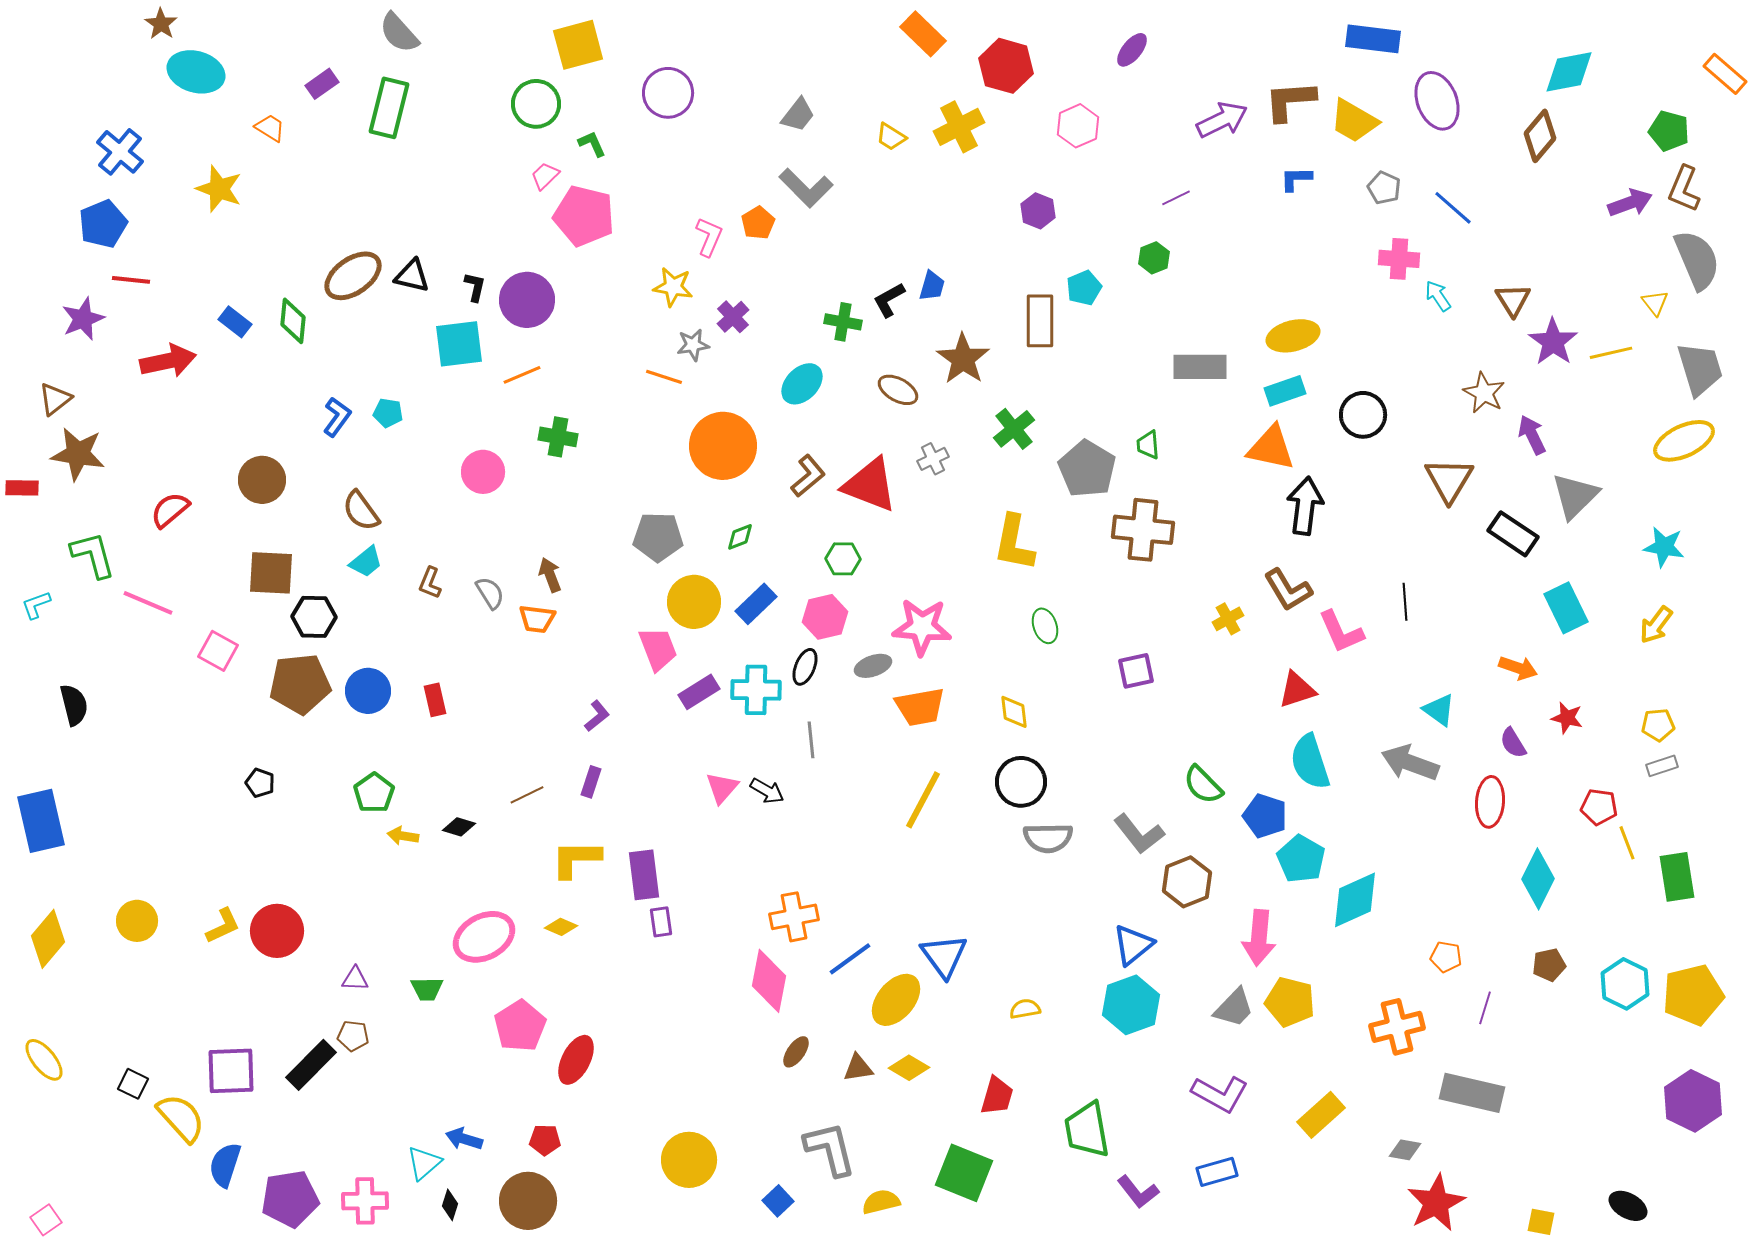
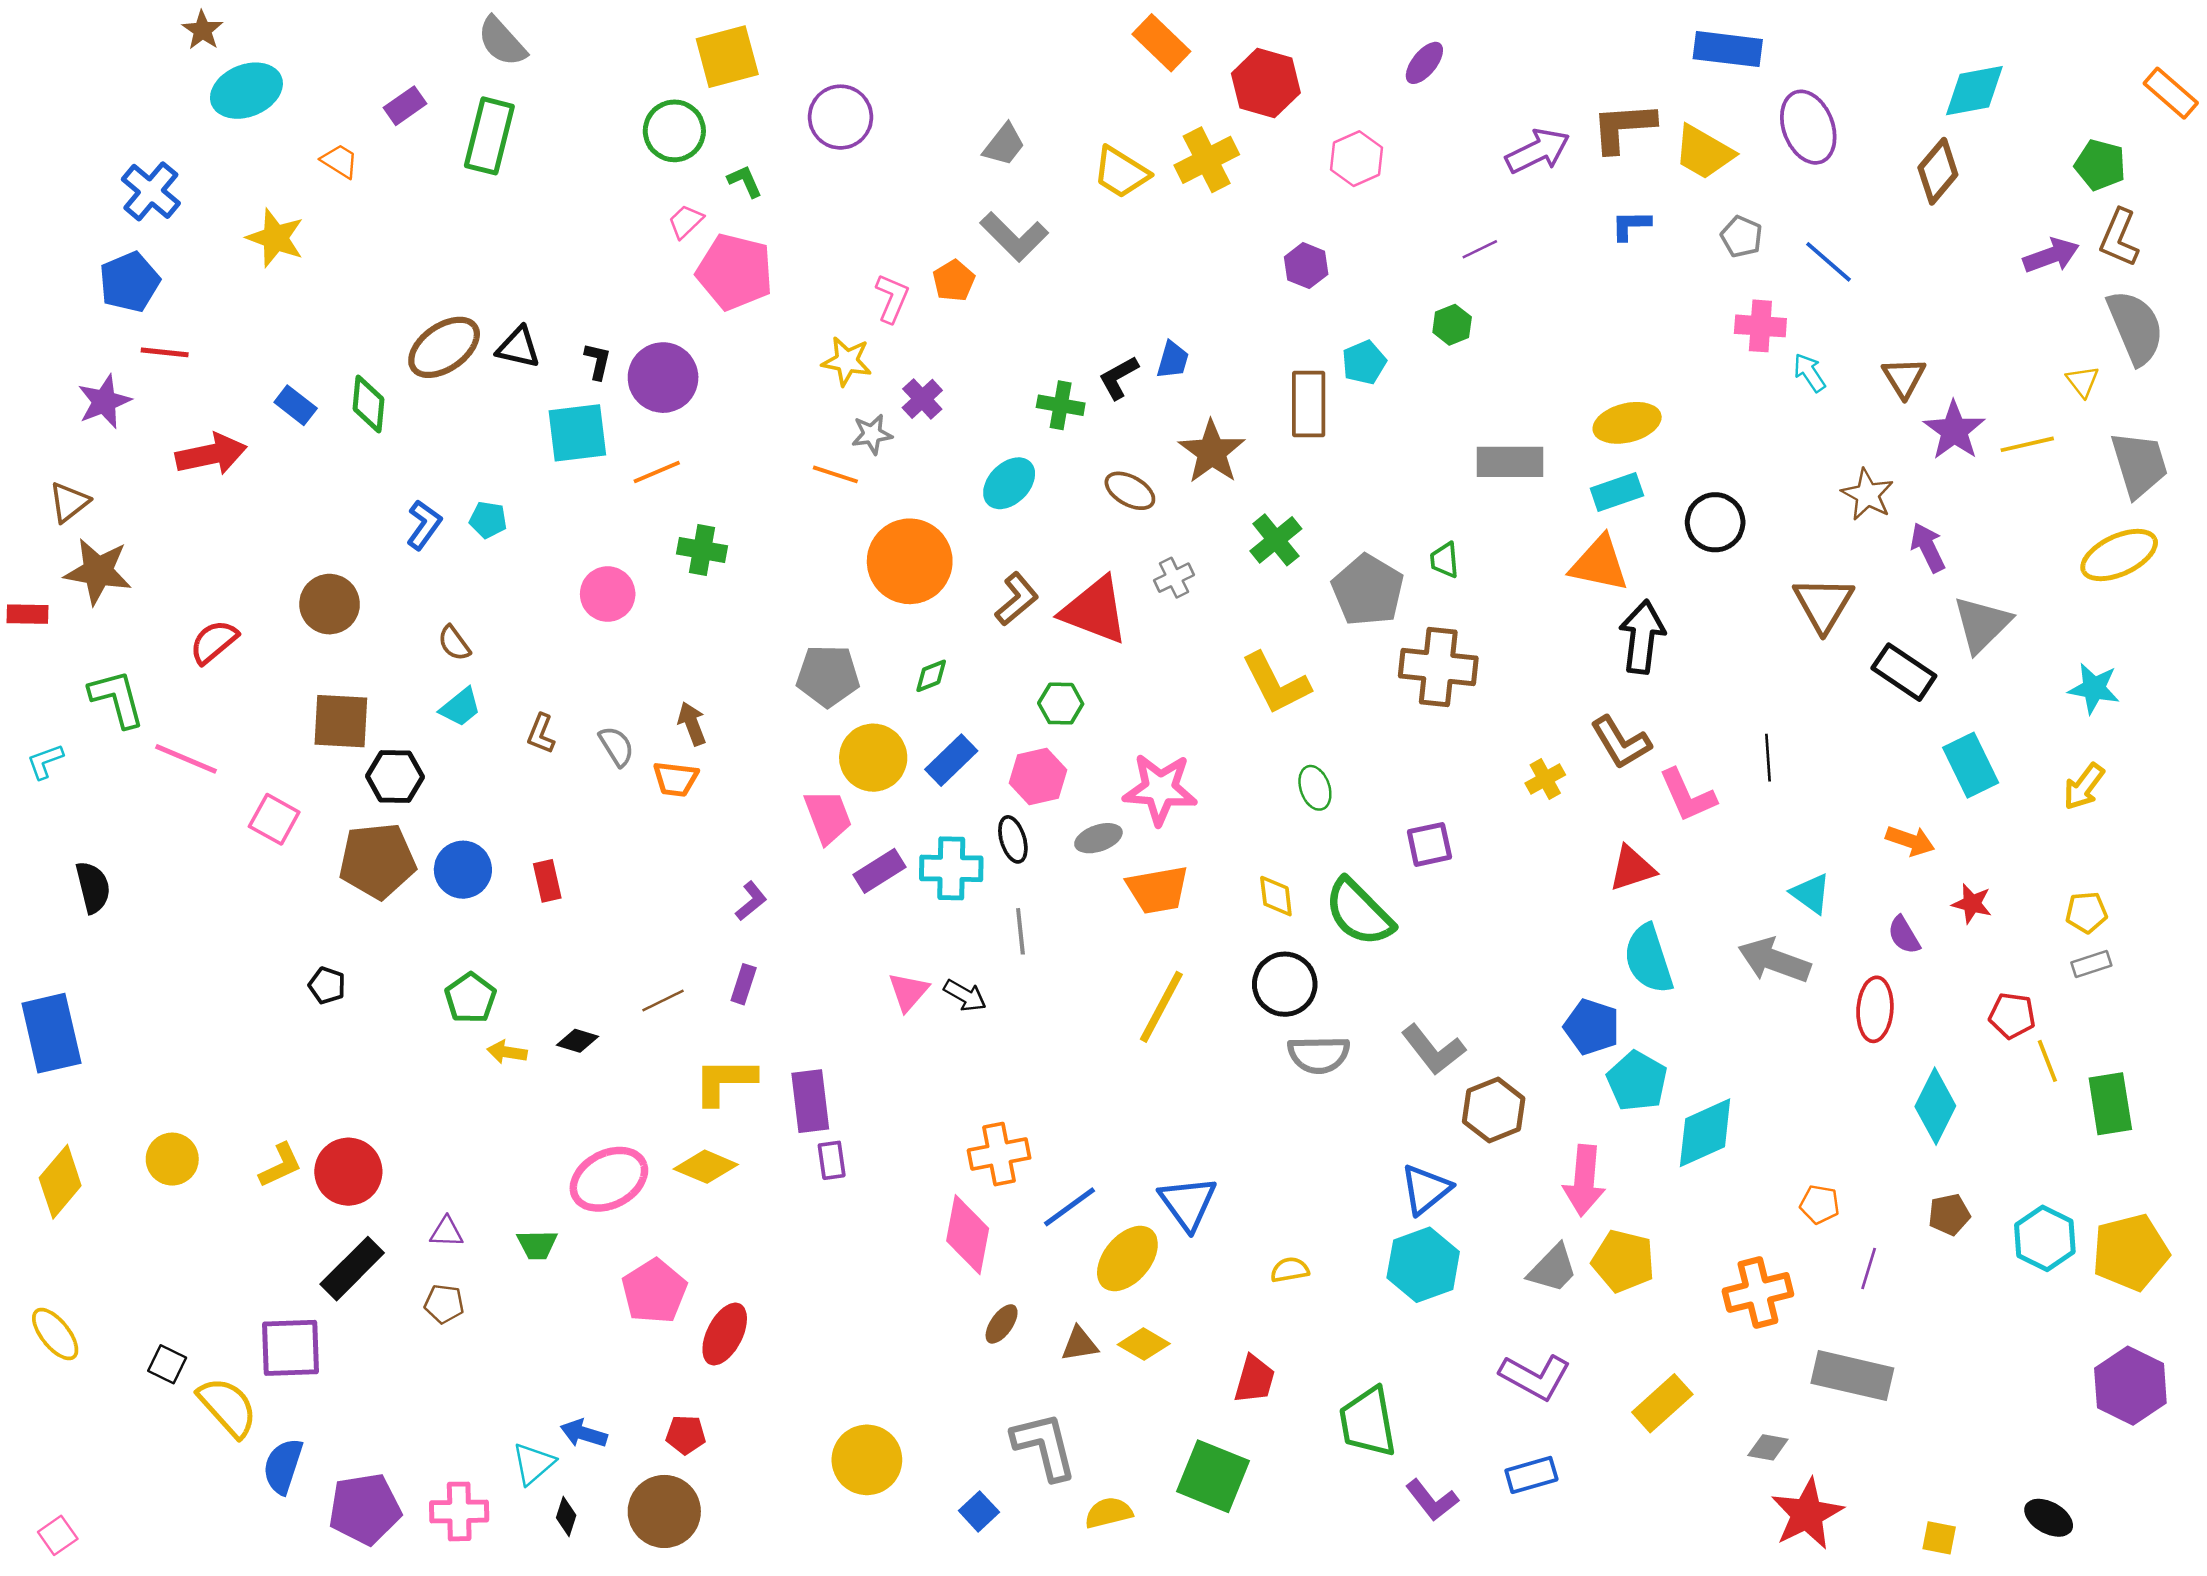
cyan ellipse: (196, 72) -> (246, 91), turned -38
yellow trapezoid: (891, 137) -> (1121, 172), size x1.5
brown semicircle: (361, 511) -> (454, 643), size x0.7
yellow L-shape: (1014, 543) -> (1276, 683), turned -38
black ellipse: (805, 667) -> (1013, 839), turned -39
green semicircle: (1203, 785) -> (1359, 912), moved, size x1.4
yellow diamond: (561, 927) -> (706, 1167), size x1.5
black rectangle: (311, 1065) -> (352, 1269), moved

